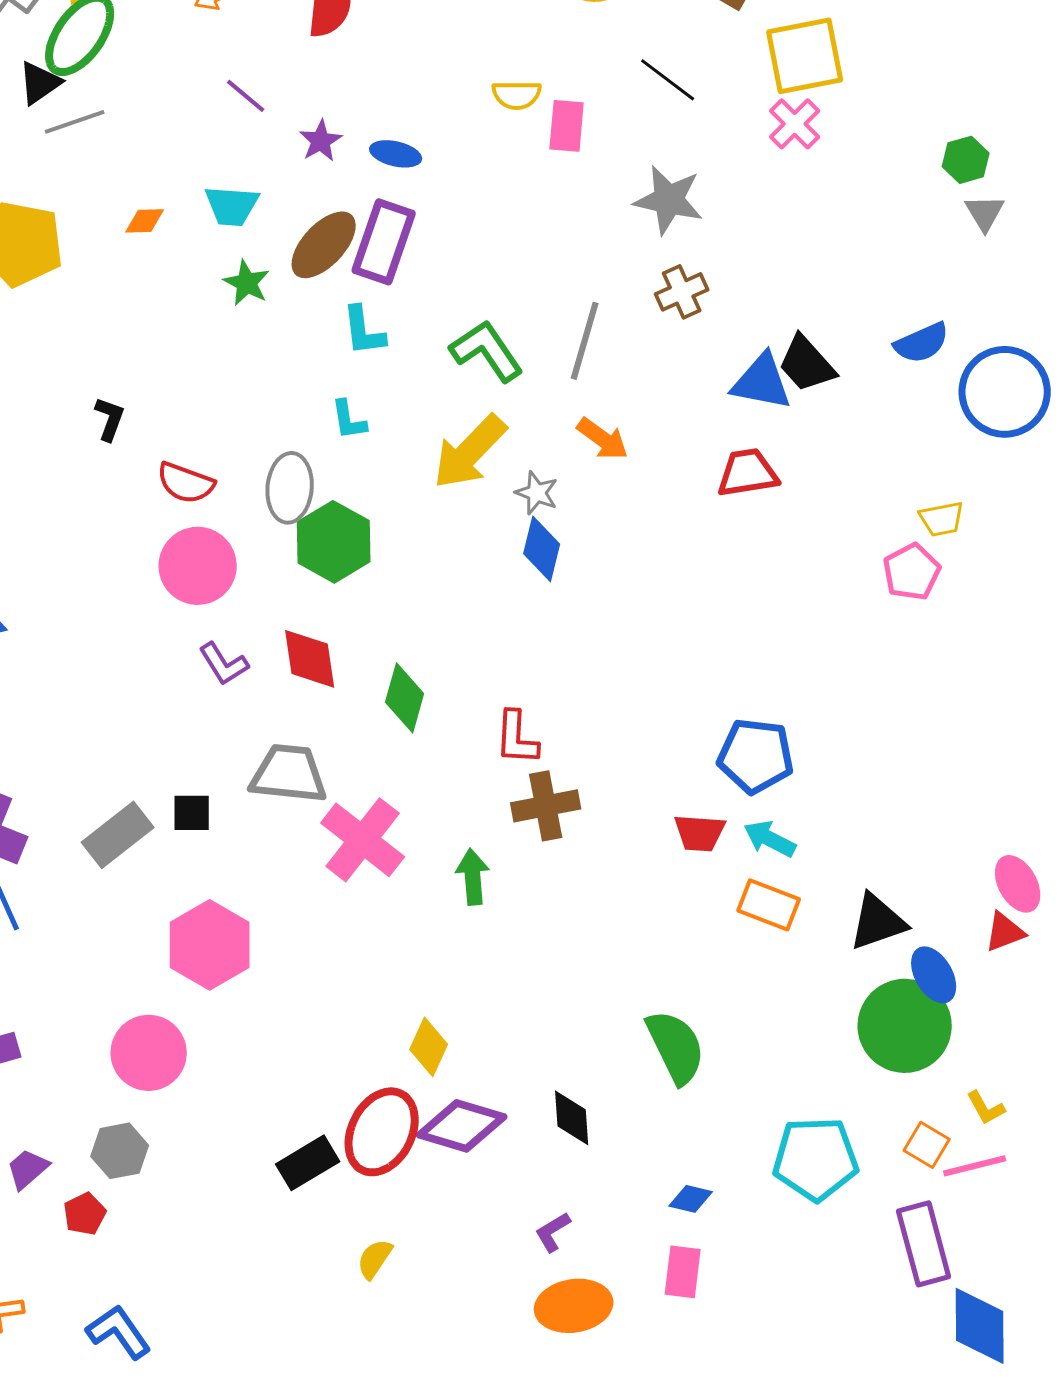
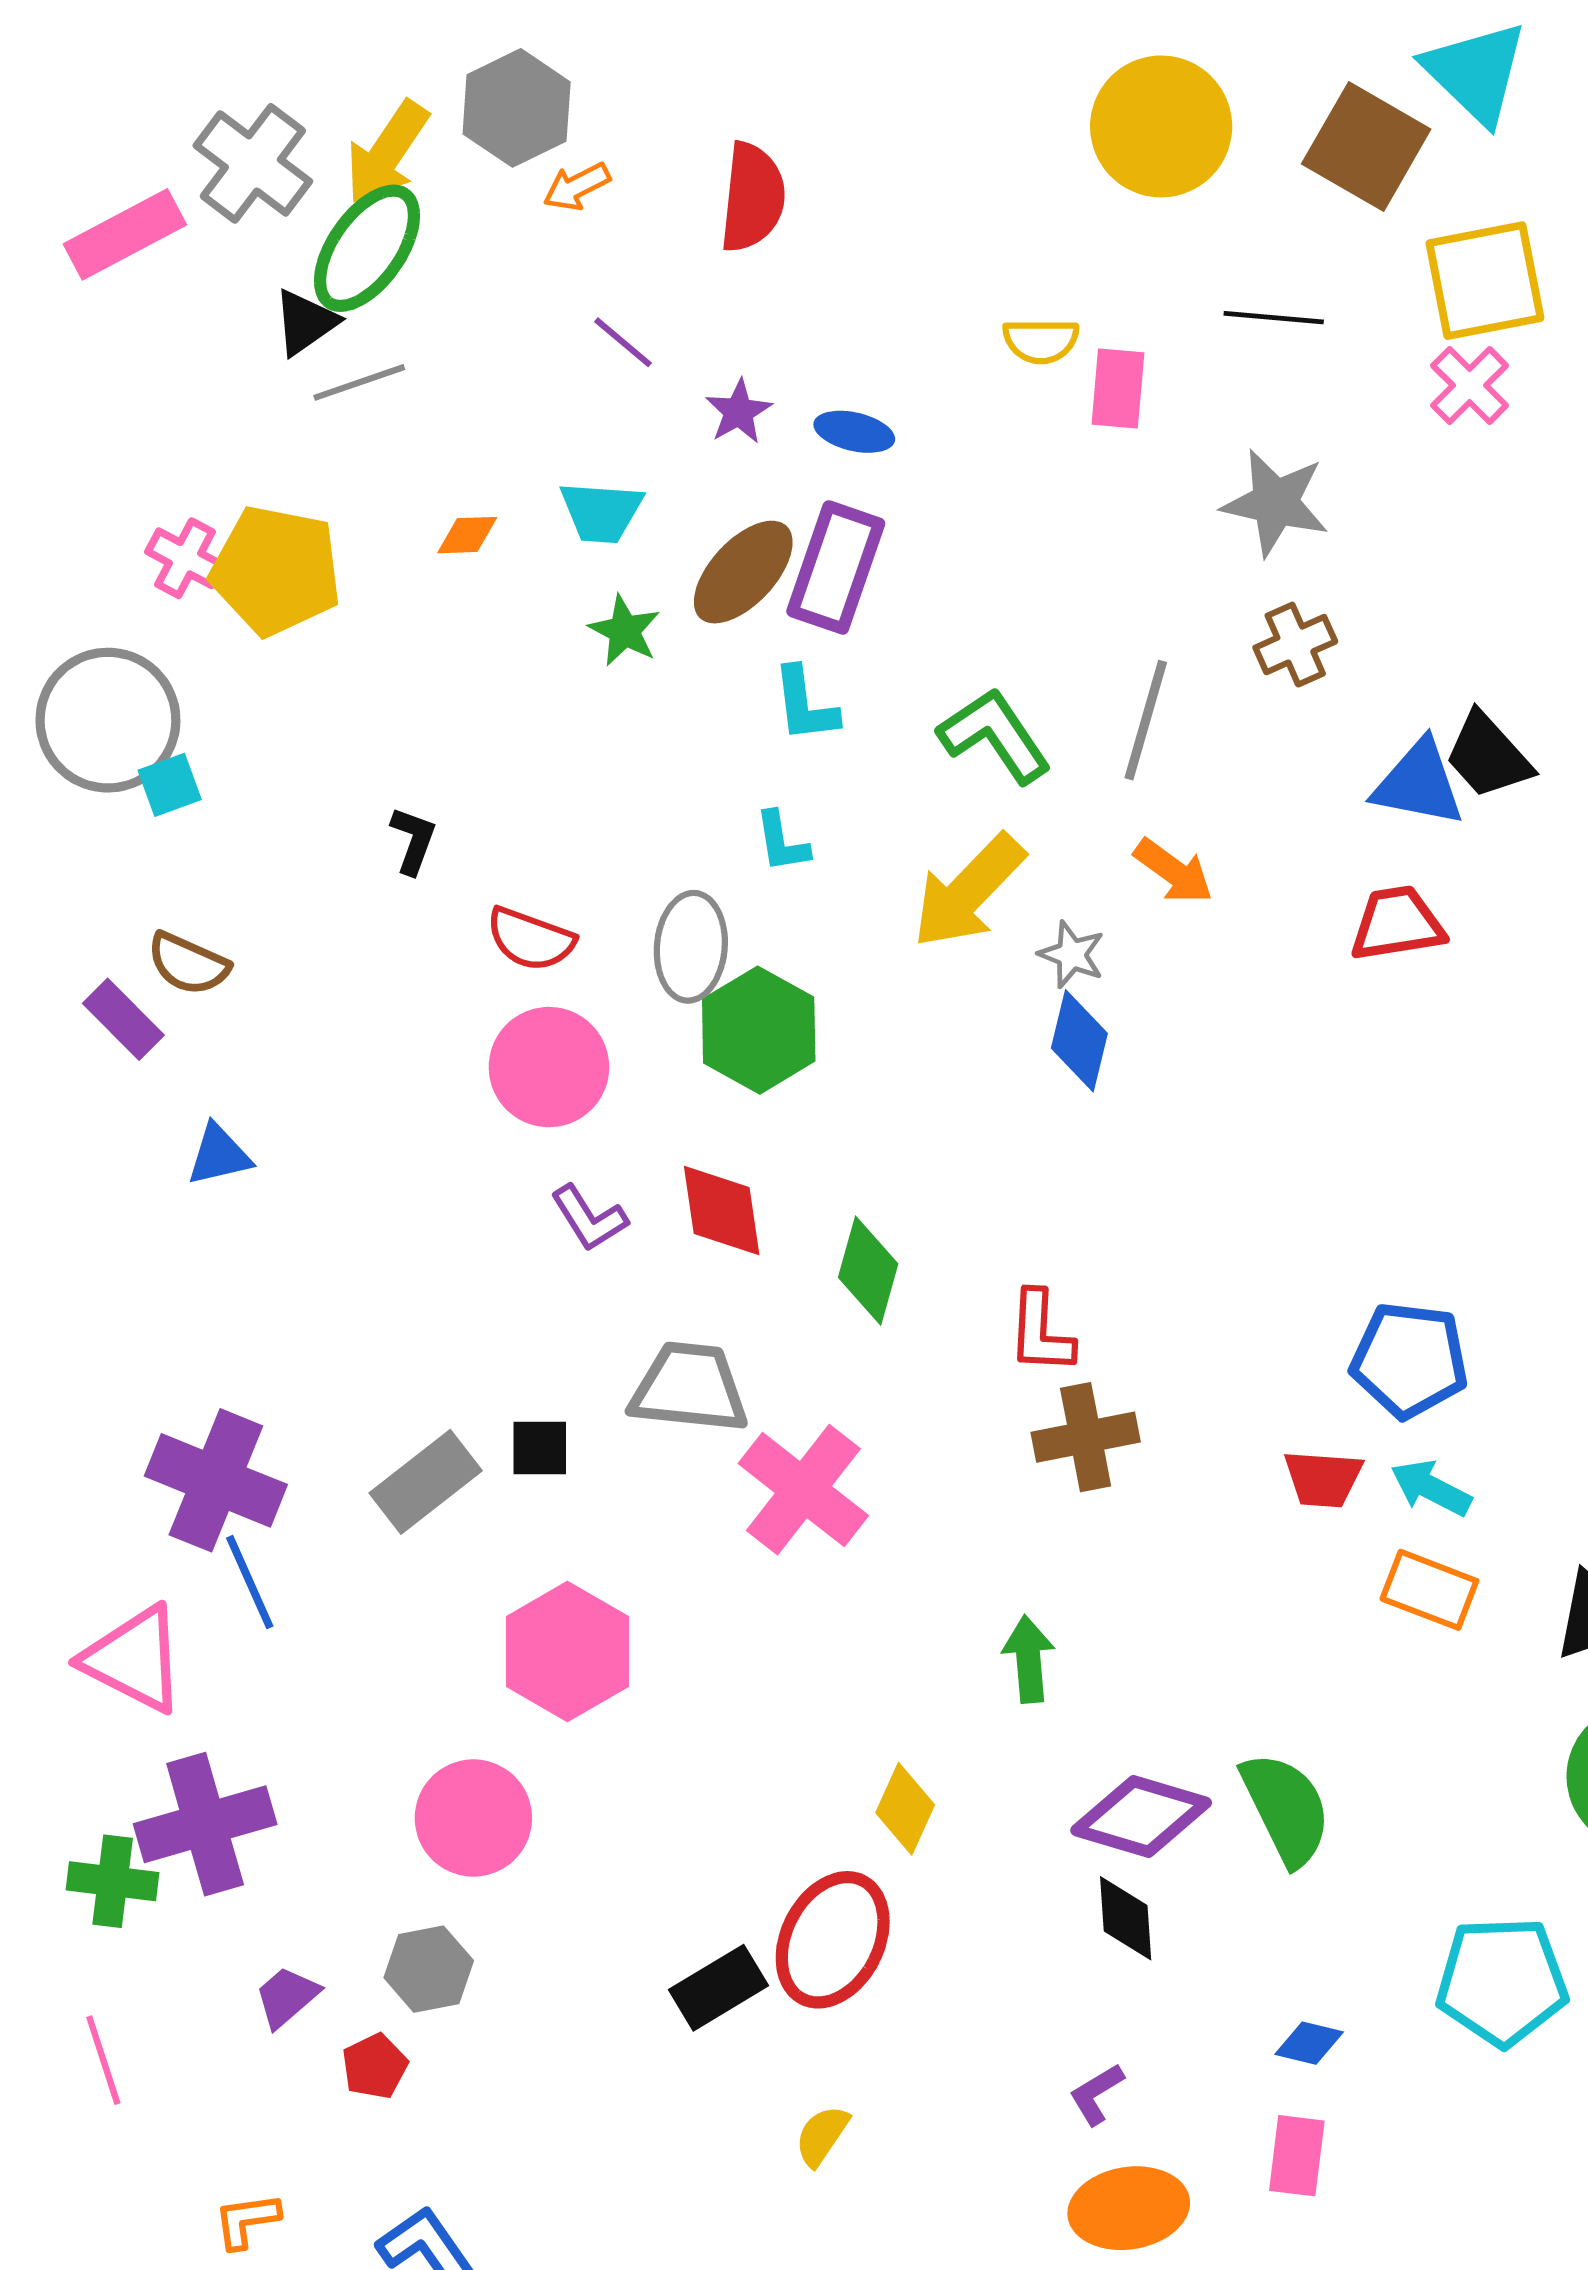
black line: (668, 80) -> (1274, 318), turned -32
green arrow: (473, 877) -> (1029, 1659), moved
purple diamond: (462, 1126) -> (1141, 1816), moved

